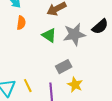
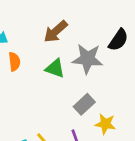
gray star: (74, 34) -> (87, 59), turned 30

